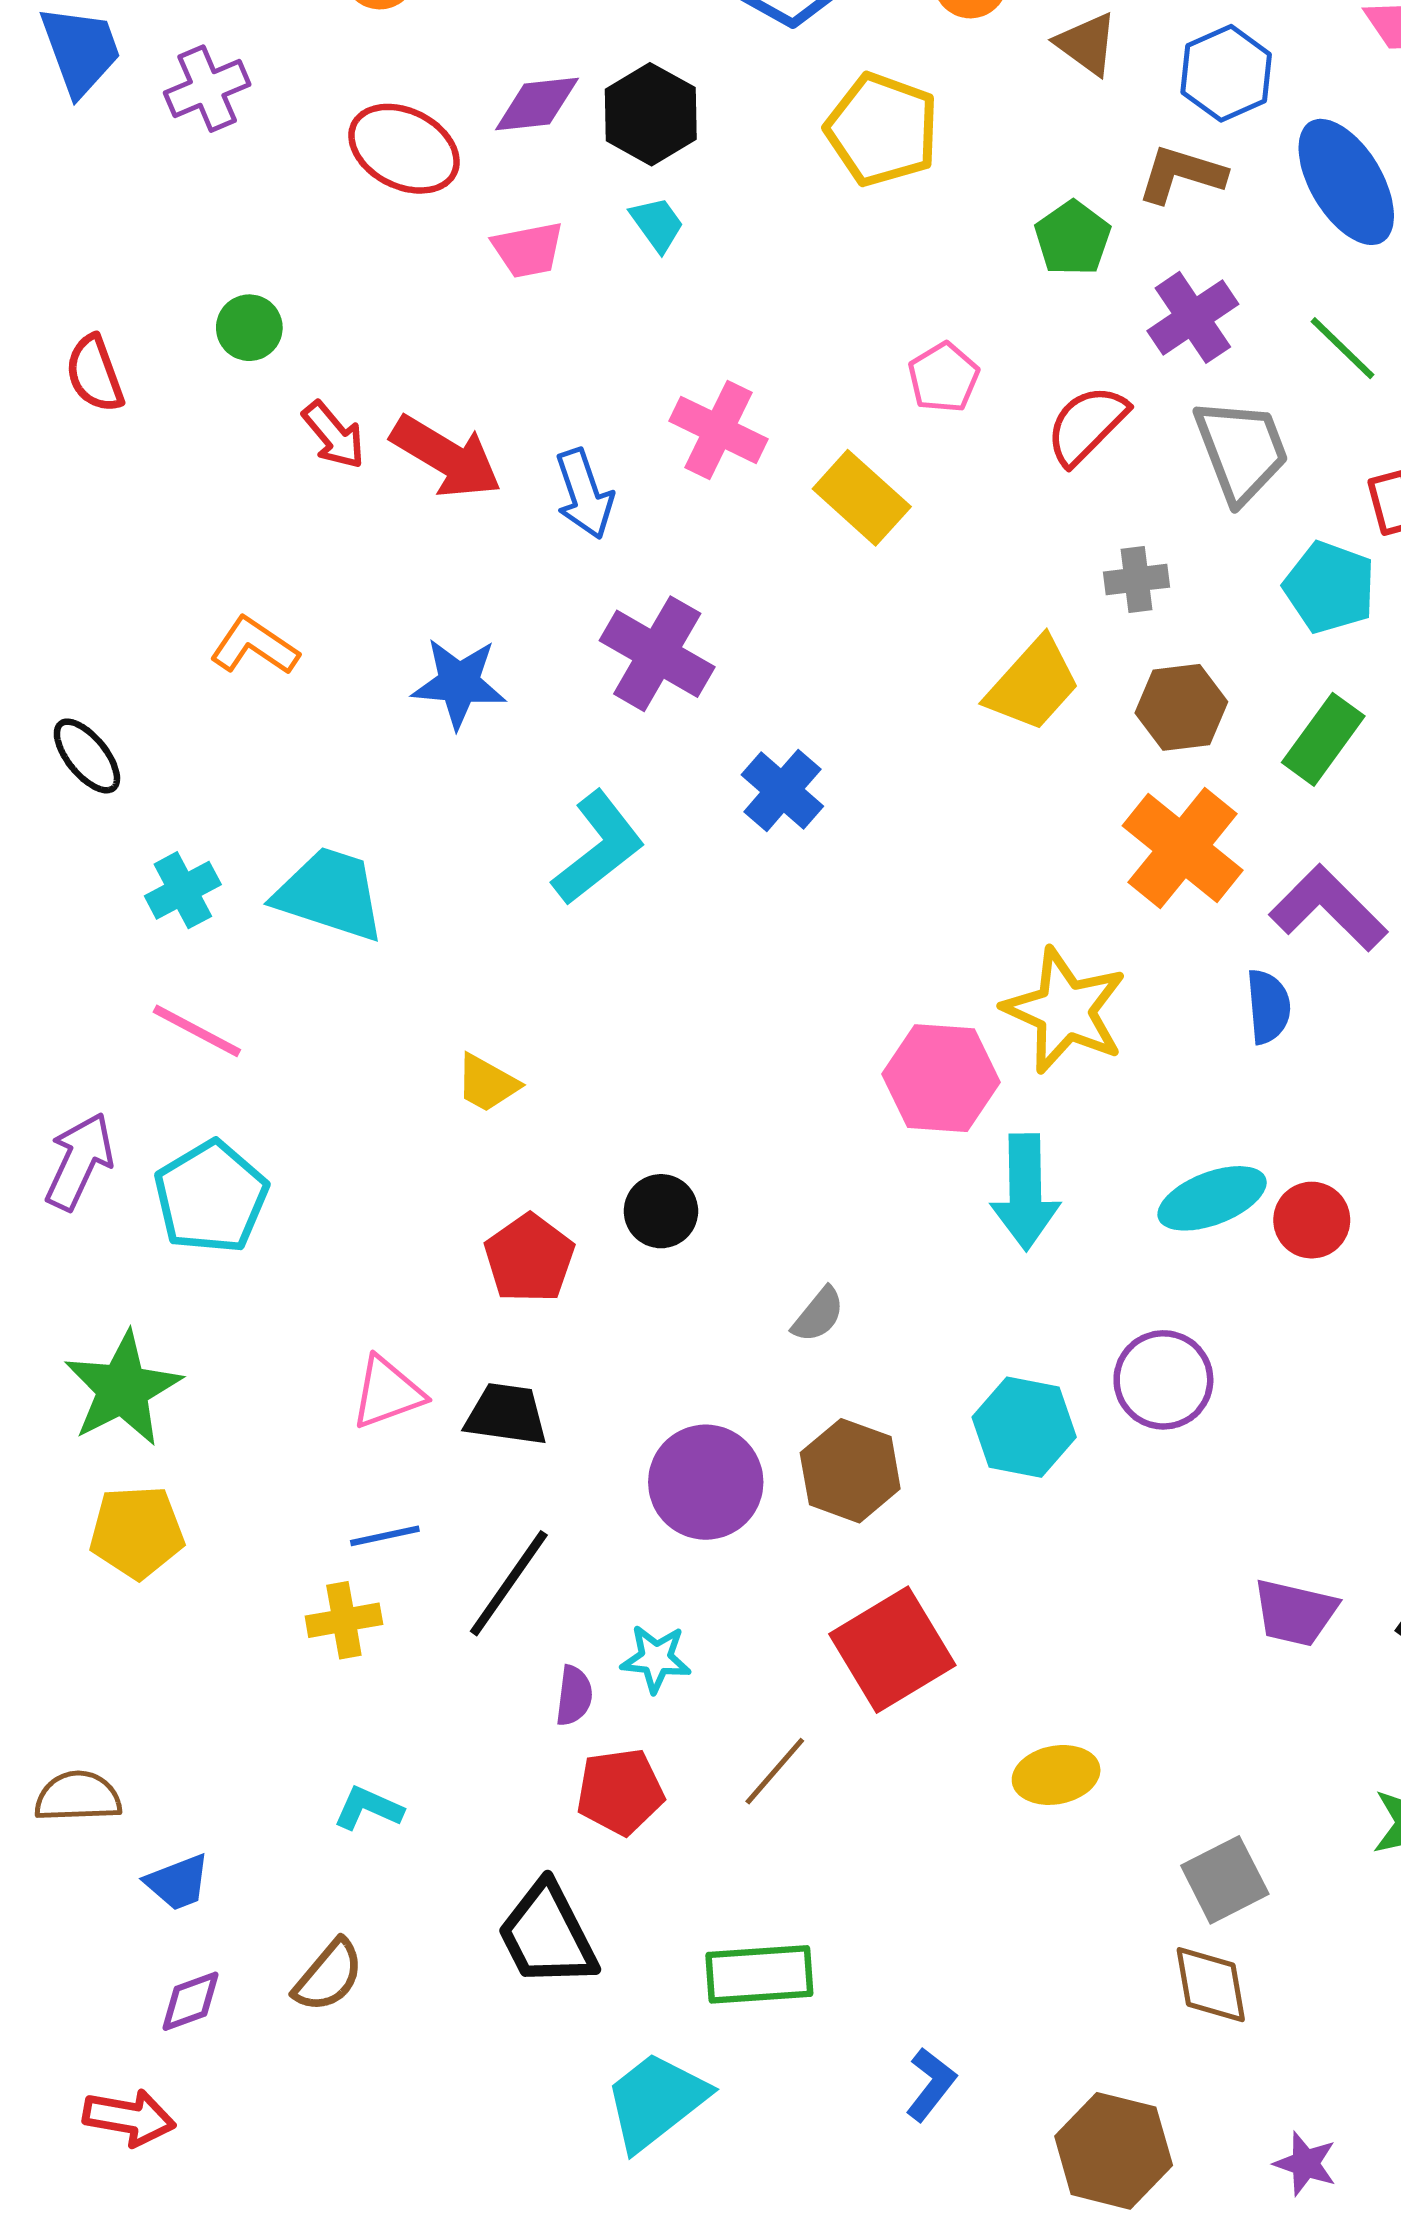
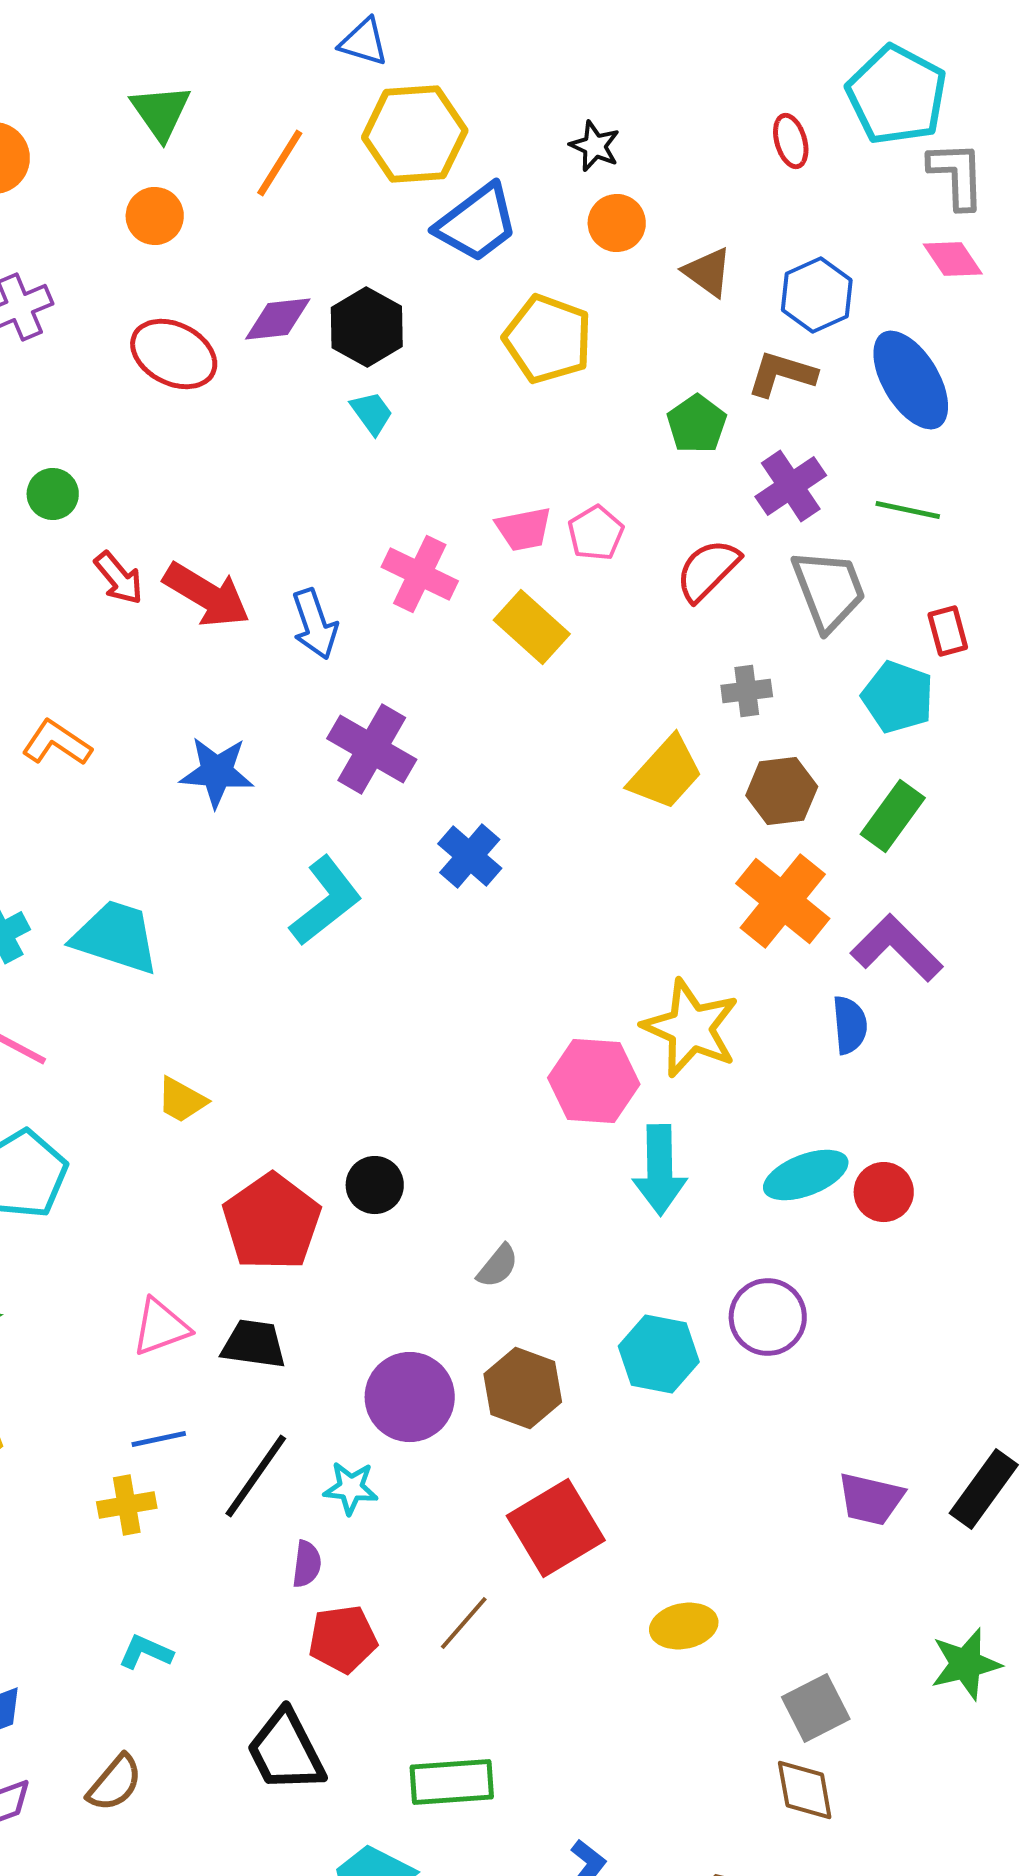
pink trapezoid: (528, 250) -> (524, 529), moved
green line: (1342, 348) -> (908, 510), turned -32
yellow trapezoid: (487, 1083) -> (182, 1100), moved
red pentagon: (529, 1258) -> (272, 1222), size x1.4
cyan star: (656, 1659) -> (351, 1488), moved

